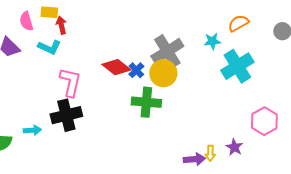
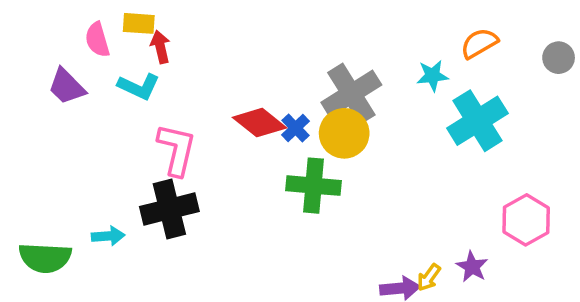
yellow arrow: (210, 153) -> (429, 277), turned 35

